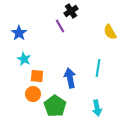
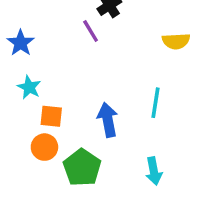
yellow semicircle: (110, 32) -> (176, 41), turned -63

